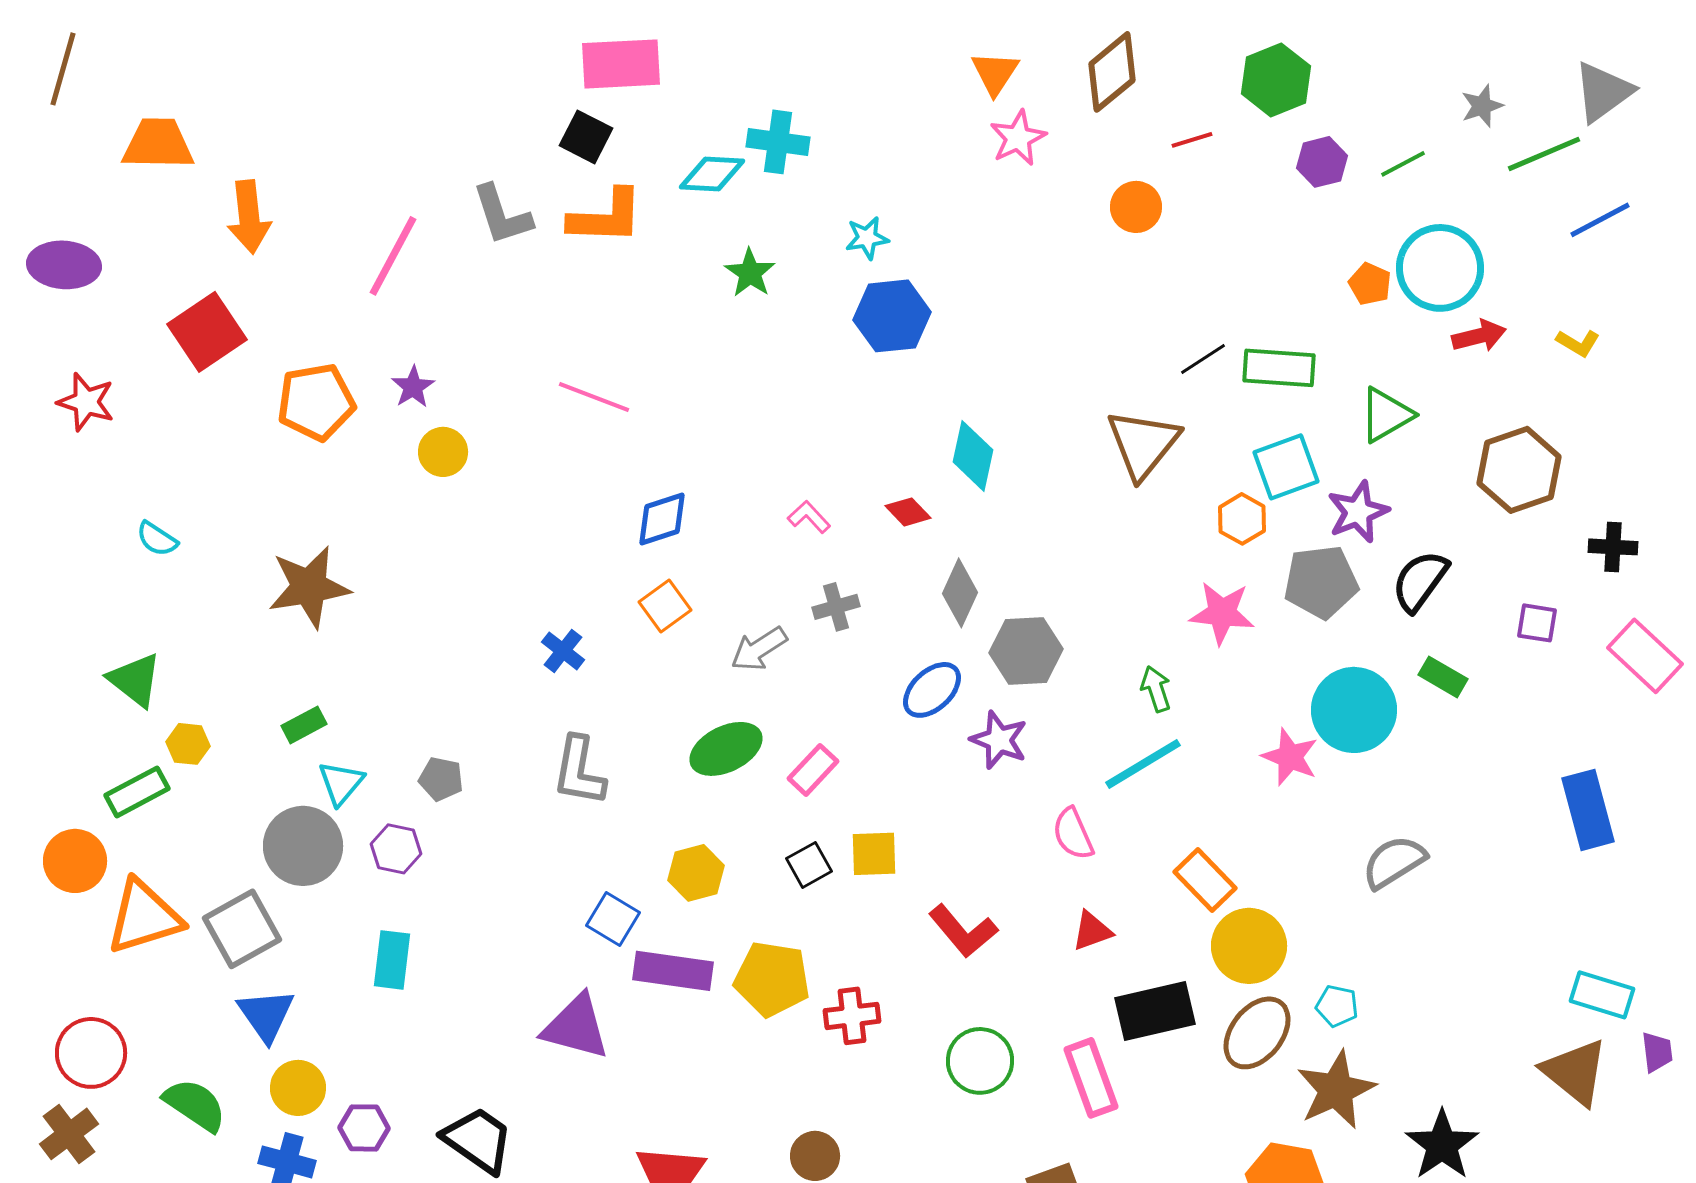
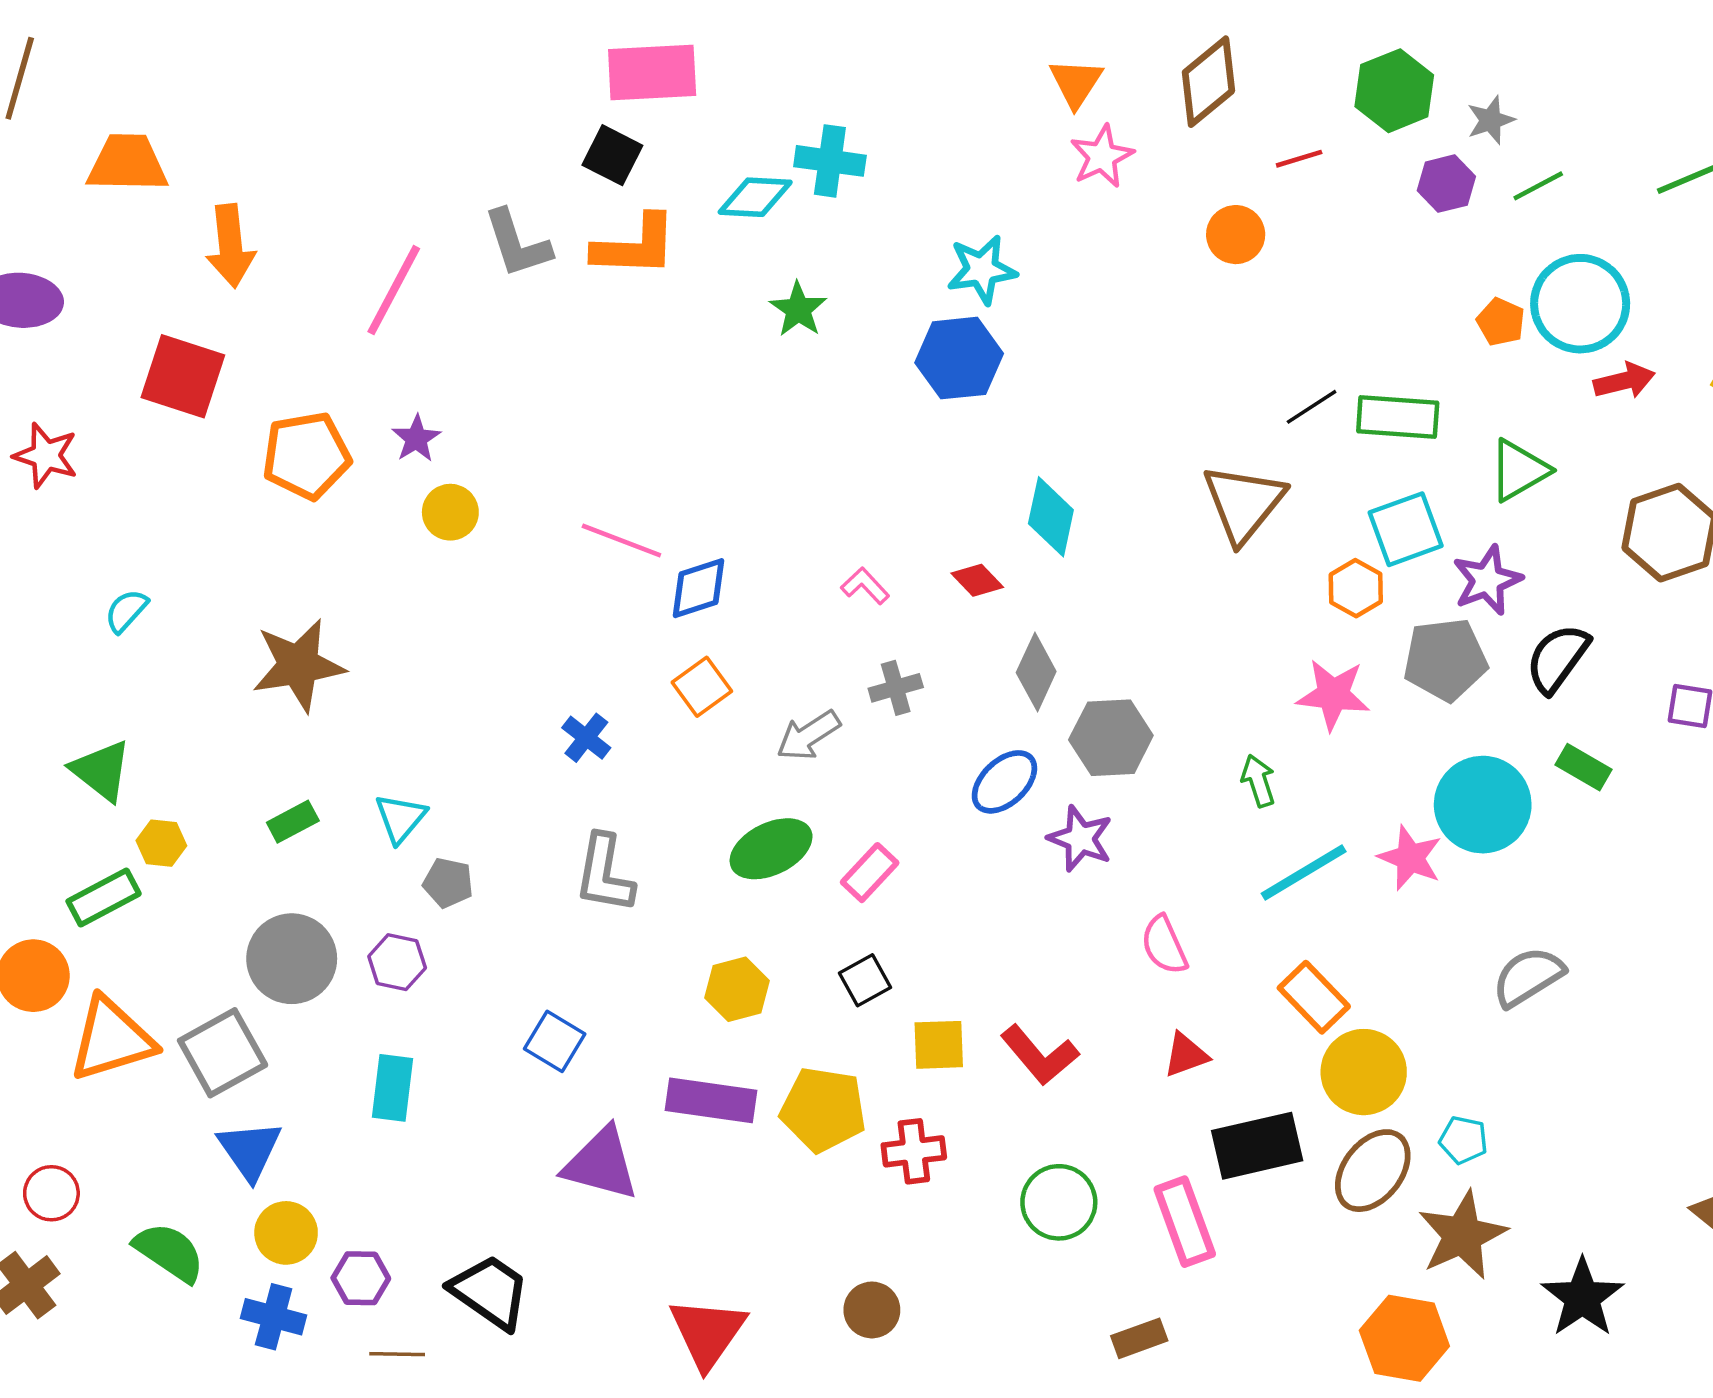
gray star: (1482, 106) -> (1491, 120), moved
cyan star: (867, 238) -> (982, 270), moved, size x1.4
red square: (207, 332) -> (183, 376), turned -38
pink line: (594, 397) -> (621, 541), moved
cyan semicircle: (157, 539) -> (126, 611), turned 99
cyan line: (1143, 764) -> (1304, 873), moved
cyan triangle: (341, 783) -> (400, 818), moved
yellow square: (874, 854) -> (939, 1045), moved
blue square: (613, 919) -> (555, 1041), moved
red circle: (91, 1053) -> (51, 1193), size x0.7

